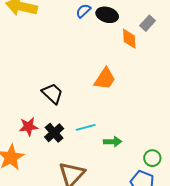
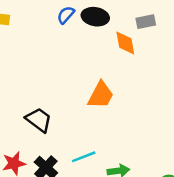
gray rectangle: (148, 23) -> (146, 22), turned 42

